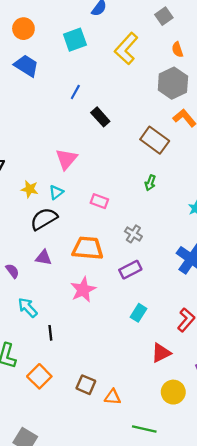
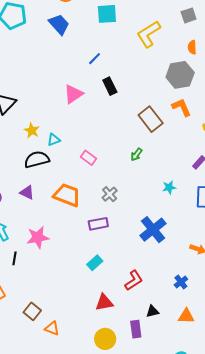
pink triangle: (66, 159) -> (73, 94), moved
pink star: (83, 290) -> (38, 237), moved

